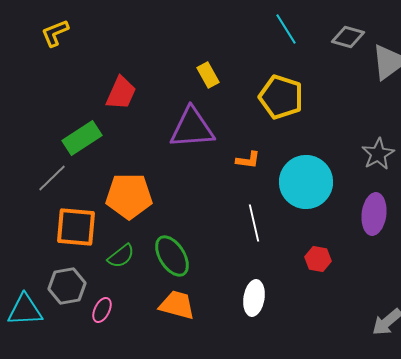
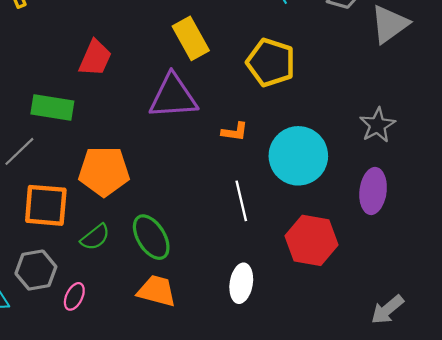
yellow rectangle: (208, 75) -> (191, 38), size x1.5
green rectangle: (82, 138) -> (52, 108), turned 42
red hexagon: (318, 259) -> (312, 240), size x1.8

